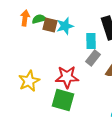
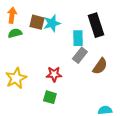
green semicircle: (39, 19) -> (15, 33), moved
red star: (67, 77) -> (54, 74), size x0.7
green square: (63, 100) -> (50, 97), size x0.6

